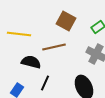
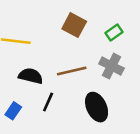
brown line: (54, 47) -> (72, 71), moved

